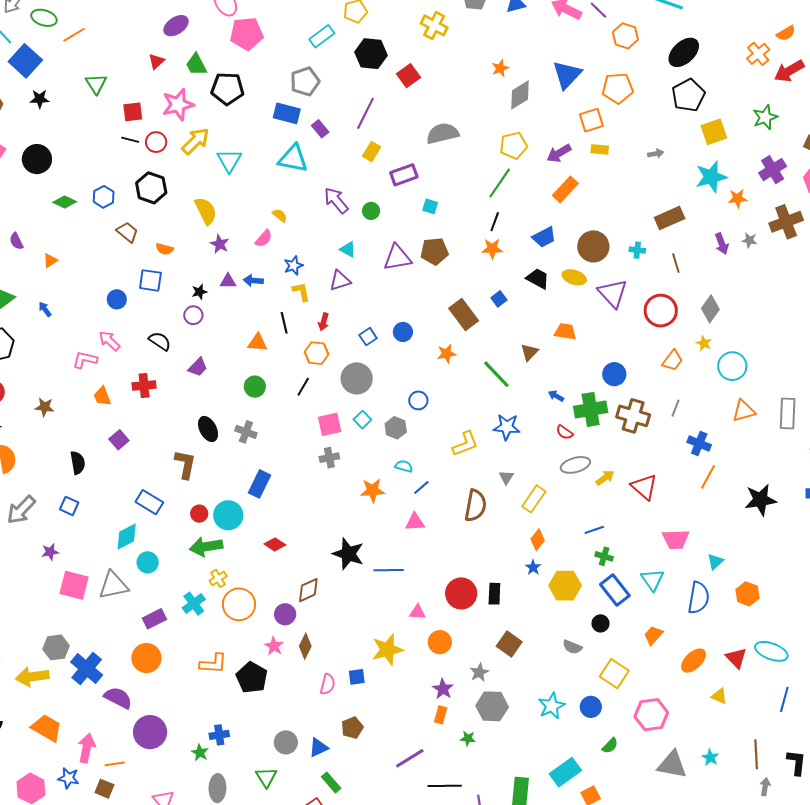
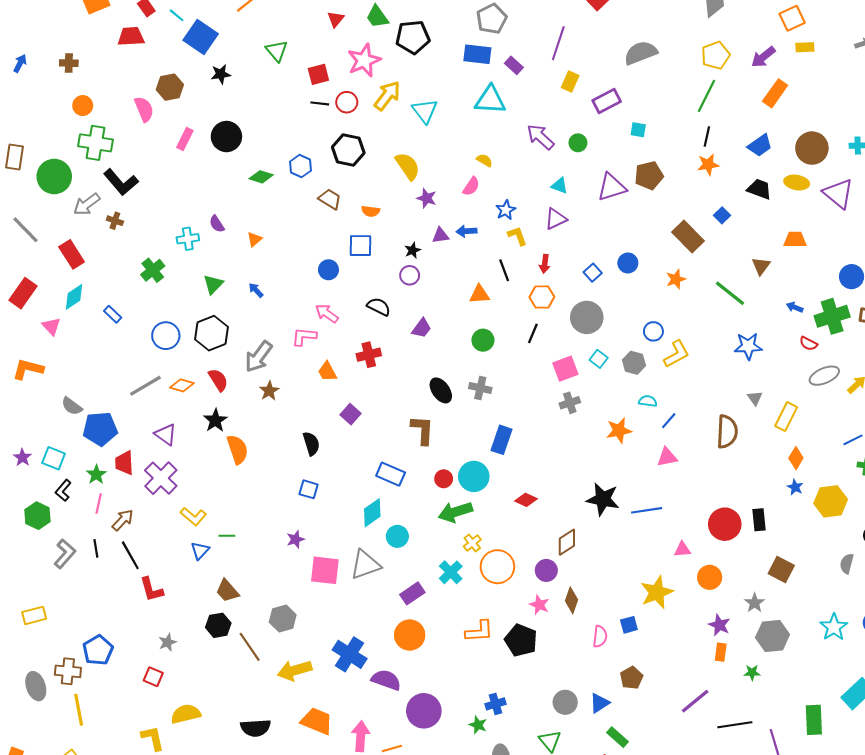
brown star: (44, 407) -> (269, 391), turned -30
yellow L-shape: (465, 444) -> (676, 354), moved
gray arrow: (21, 510) -> (259, 357), moved
gray hexagon: (56, 647) -> (283, 618), moved
gray semicircle: (572, 647) -> (847, 564), turned 90

